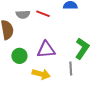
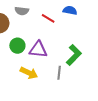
red line: (43, 14) -> (48, 18), moved
green circle: (19, 56) -> (17, 46), moved

